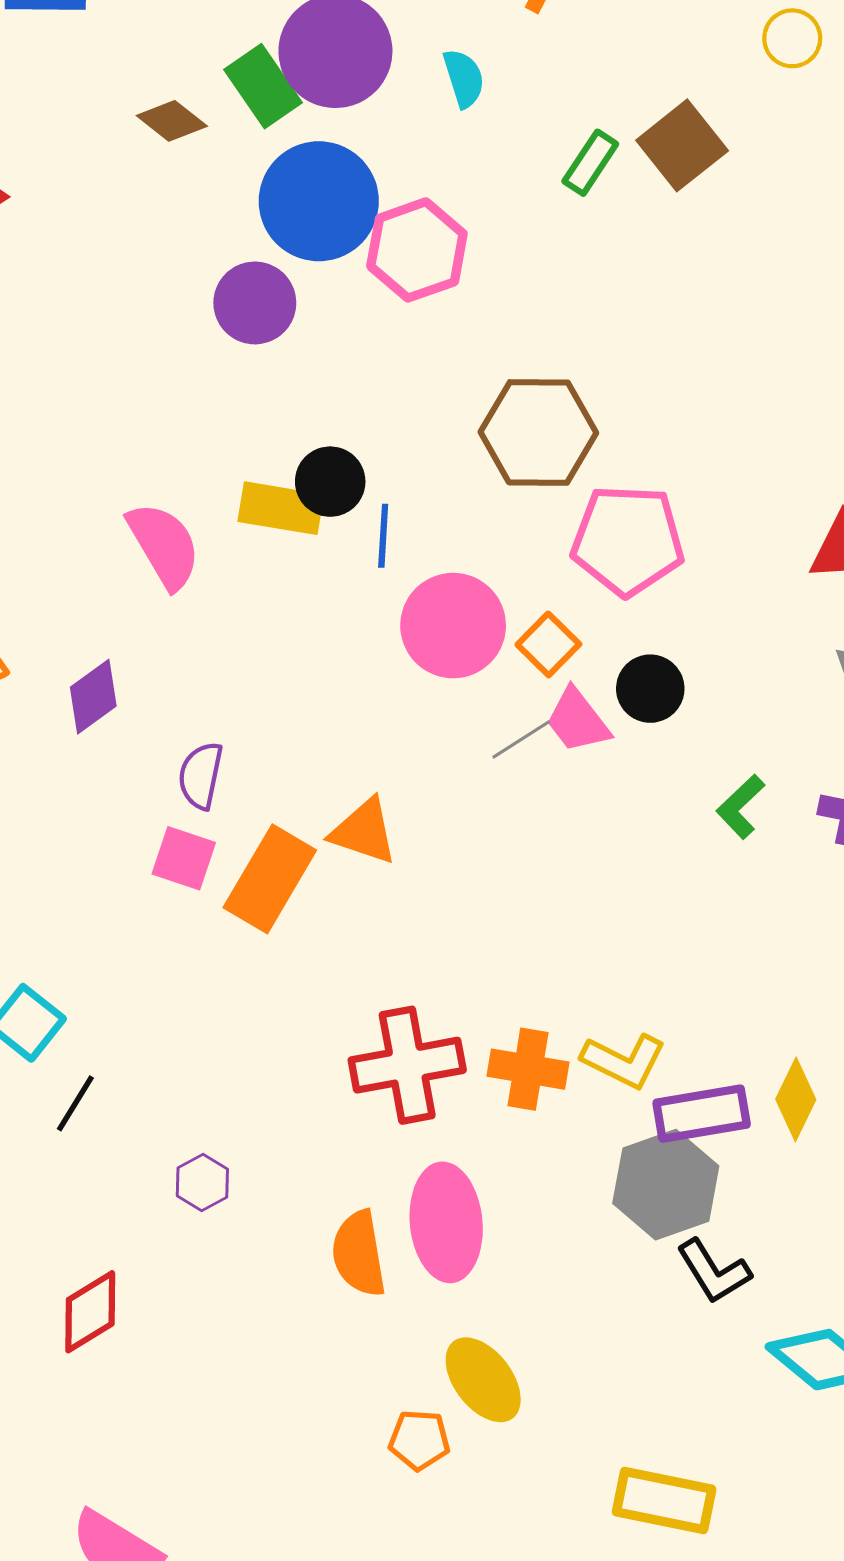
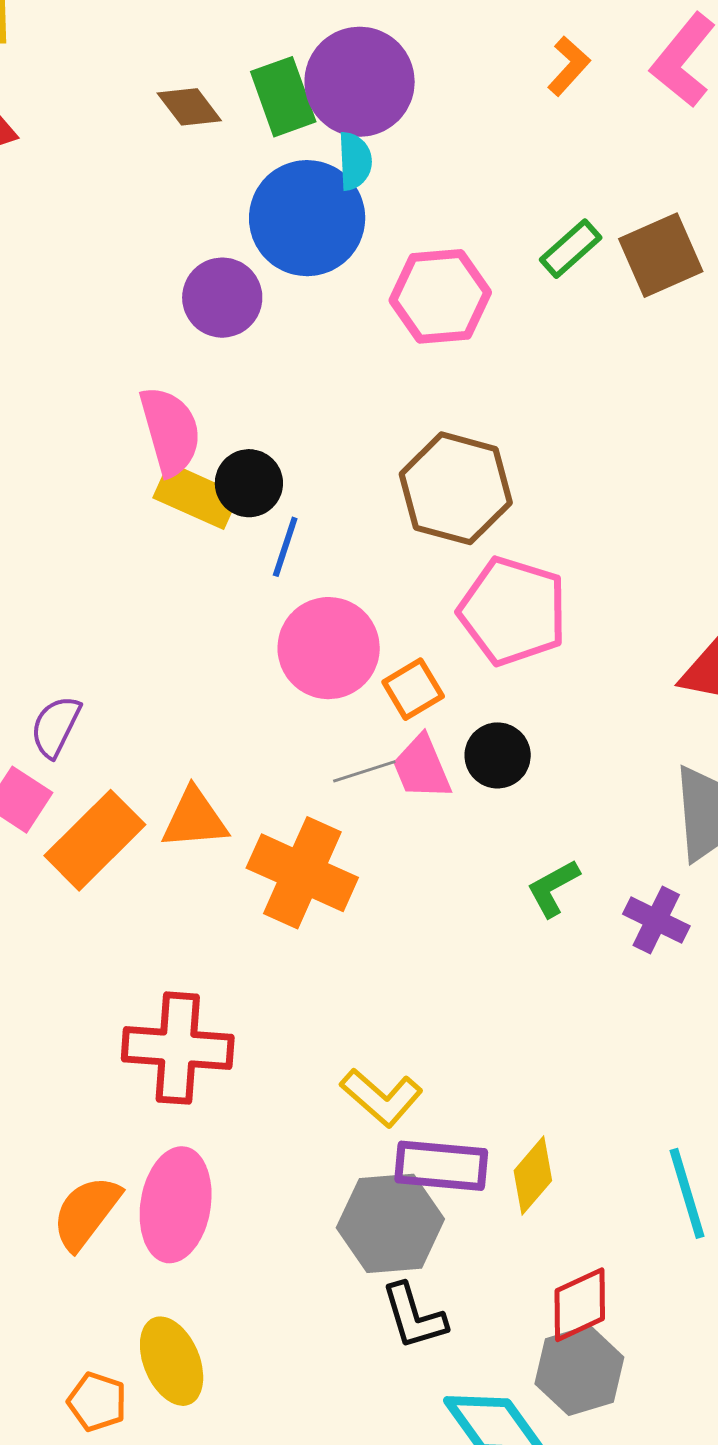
cyan semicircle: (464, 78) -> (355, 161), moved
pink hexagon: (417, 250) -> (440, 296), moved
pink semicircle: (164, 545) -> (170, 431), moved
orange triangle: (364, 831) -> (195, 819), turned -38
orange cross: (528, 1069) -> (302, 873), moved, size x1.4
orange semicircle: (359, 1254) -> (86, 1213), turned 32

